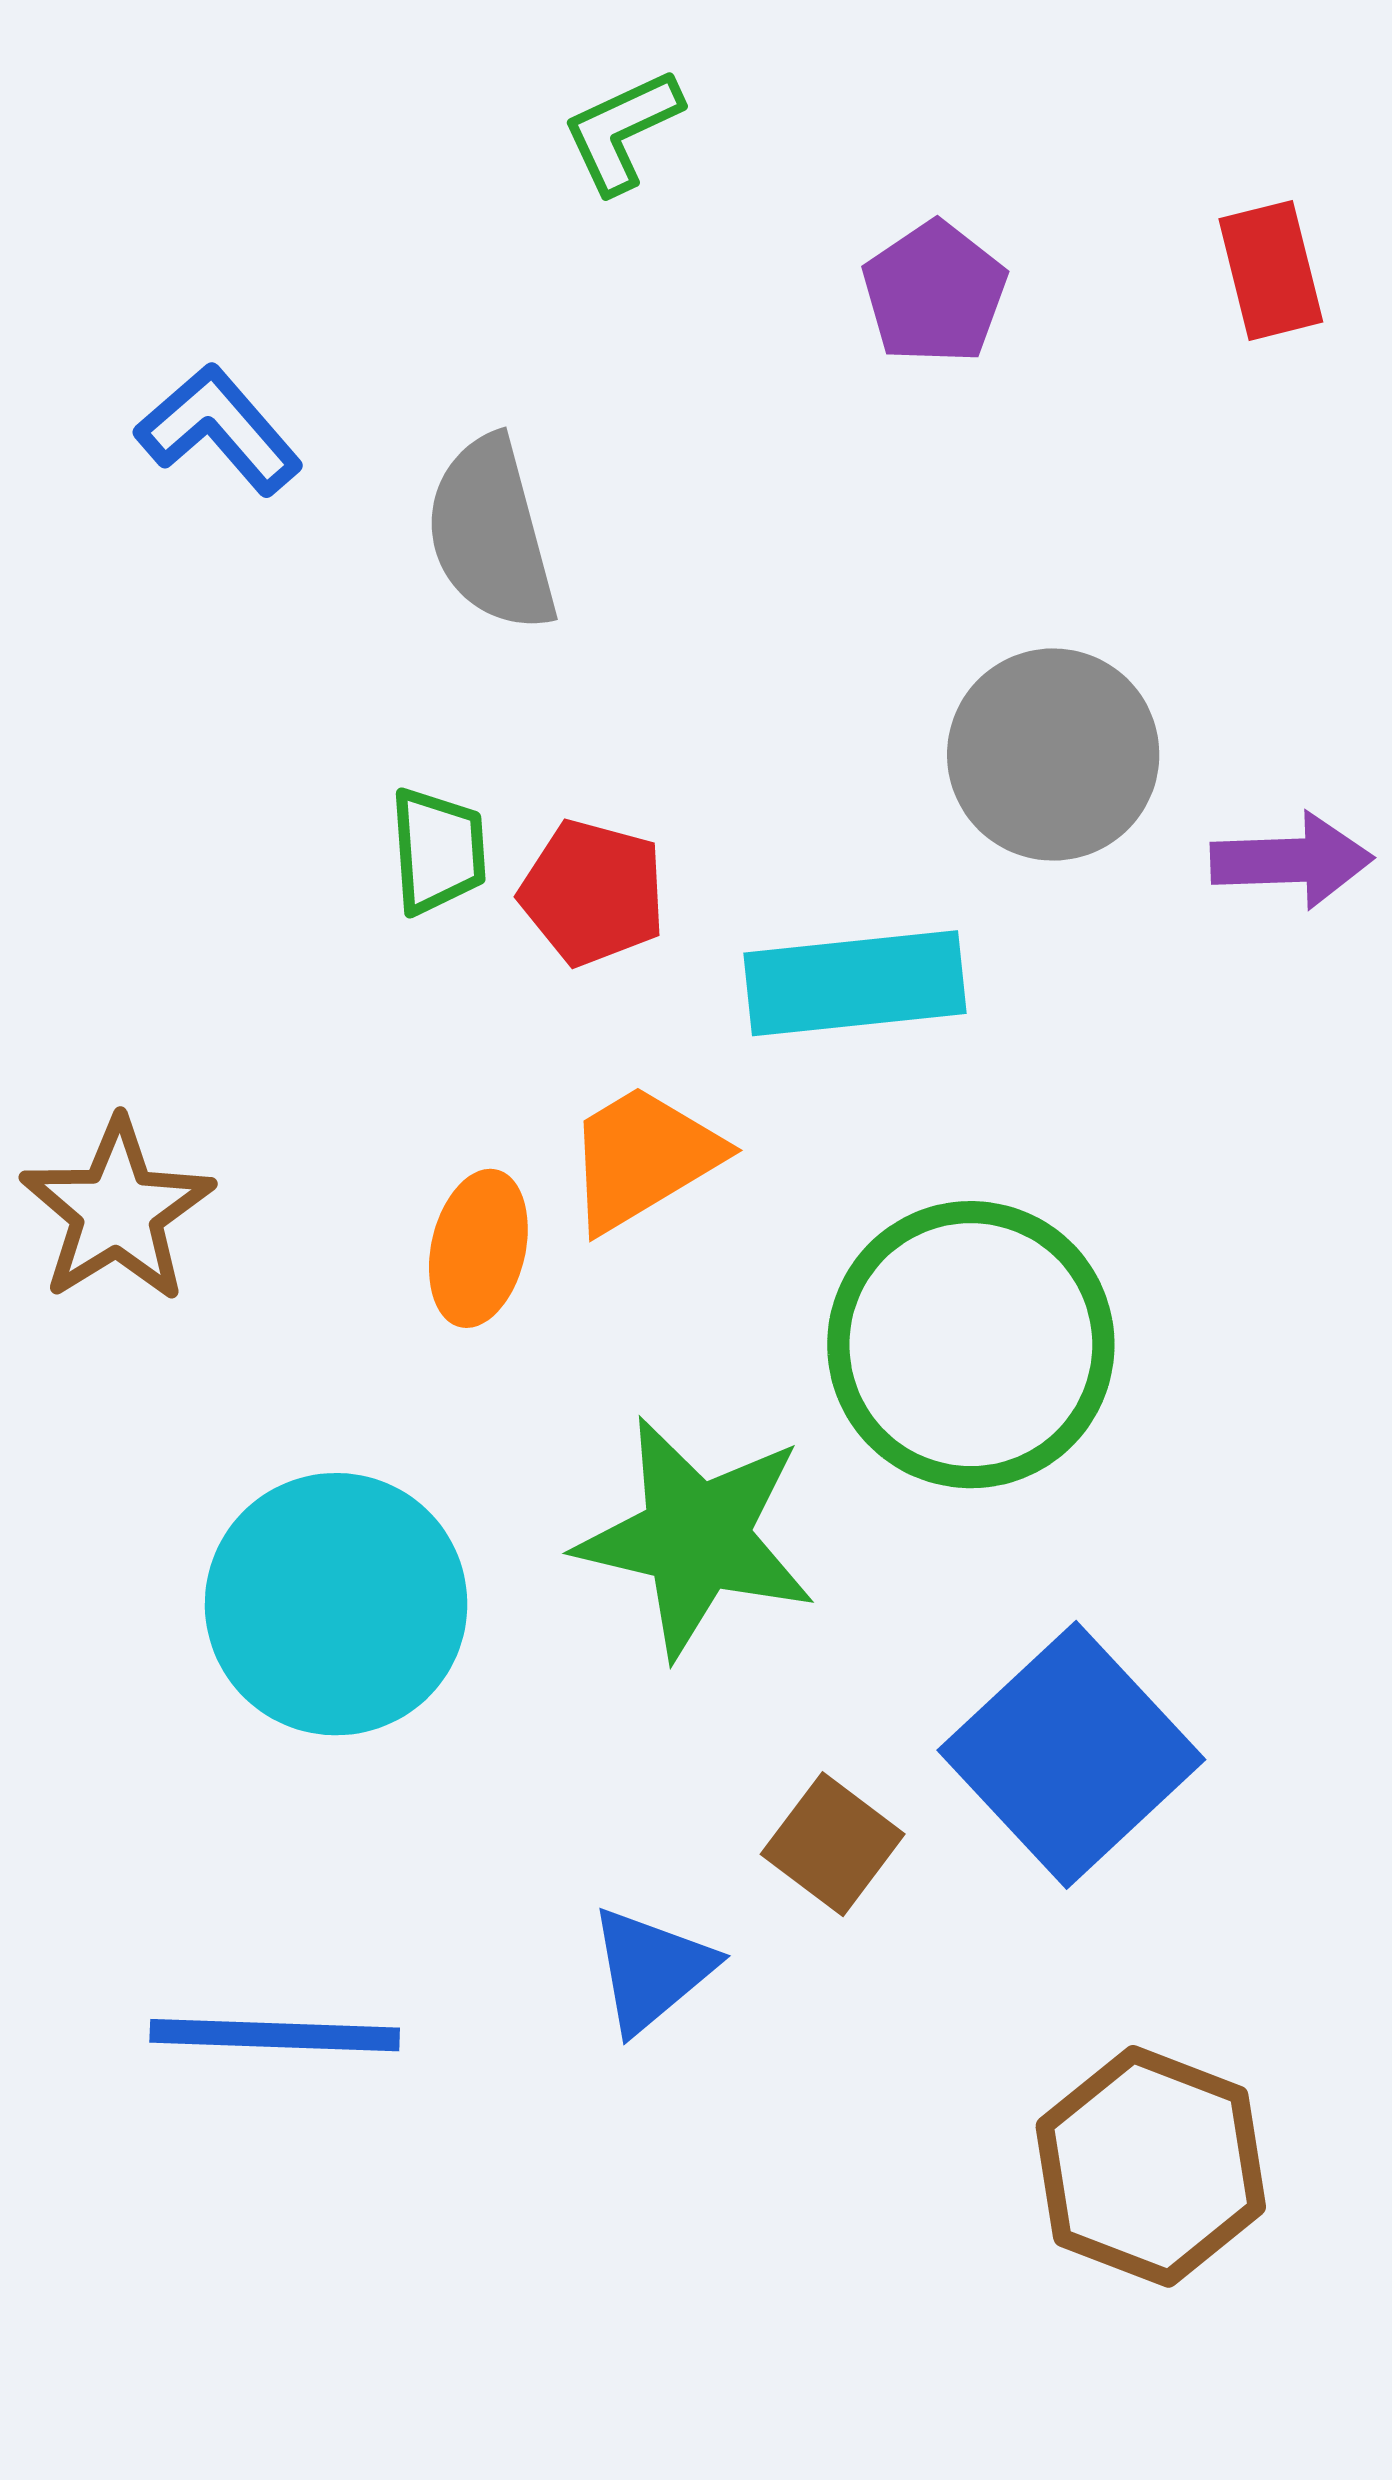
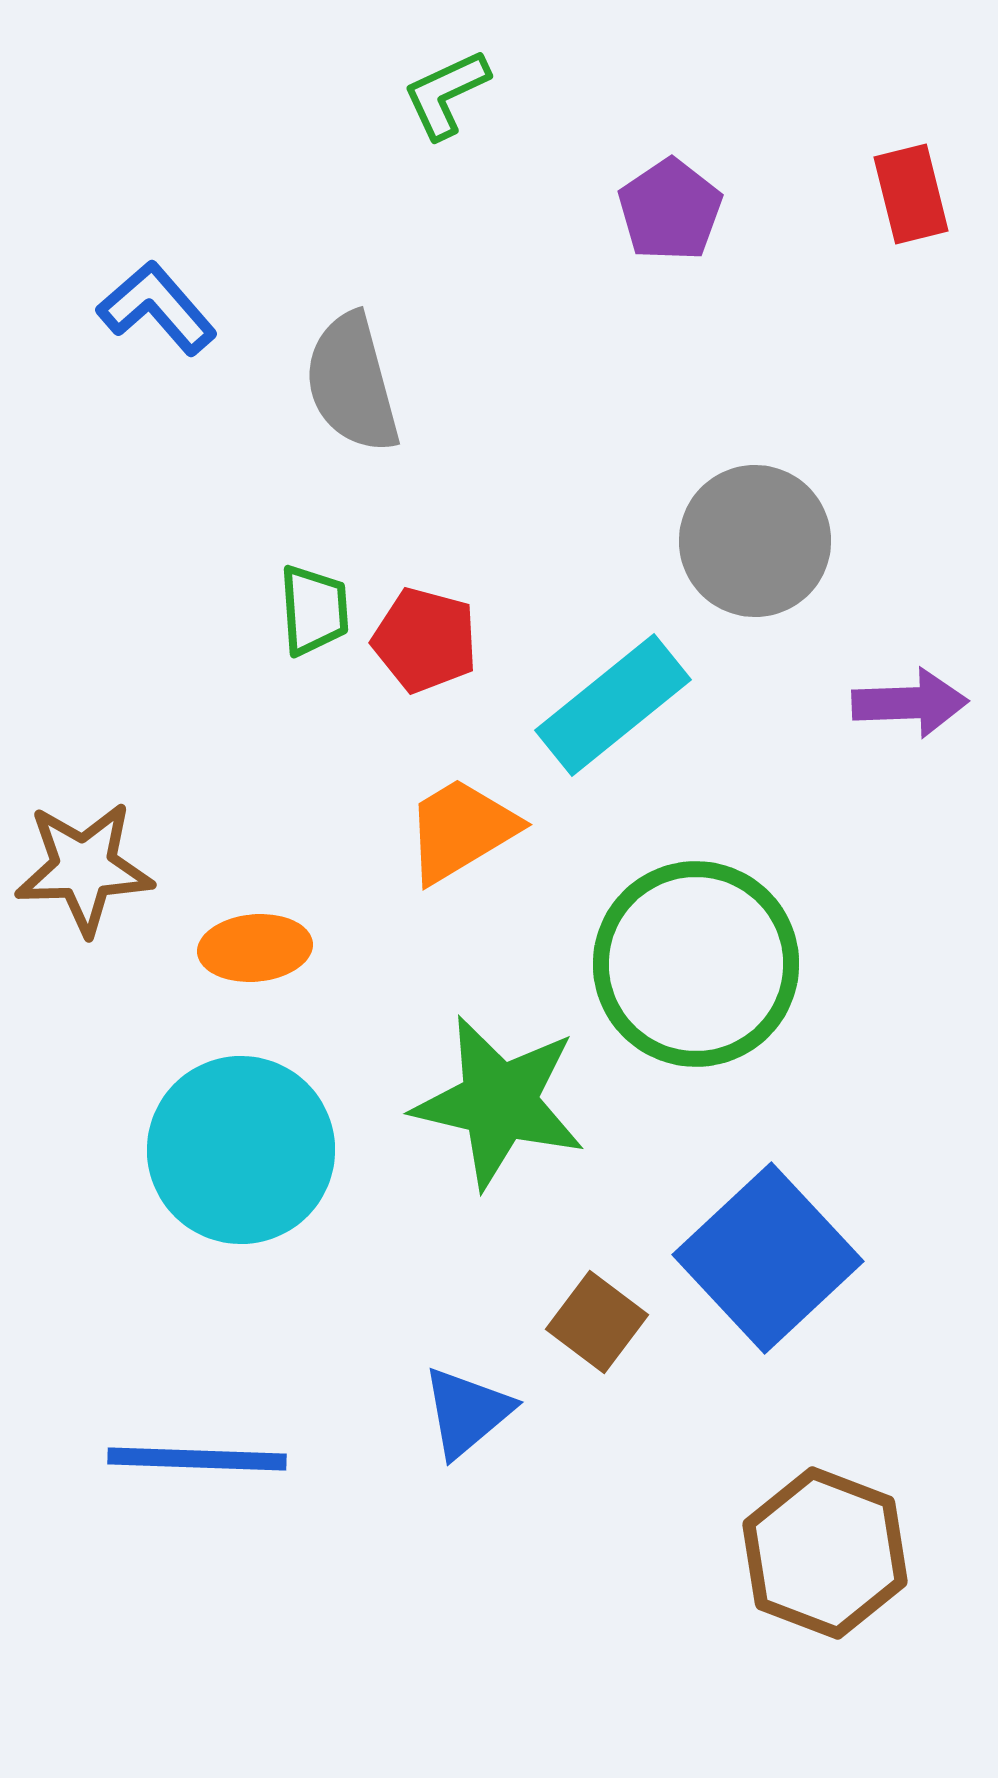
purple arrow: (1292, 861) -> (910, 703), moved
cyan rectangle: (855, 983) -> (613, 705), turned -33
brown star: (117, 1211) -> (84, 868), turned 30
orange ellipse: (478, 1248) -> (255, 948), moved, turned 72

